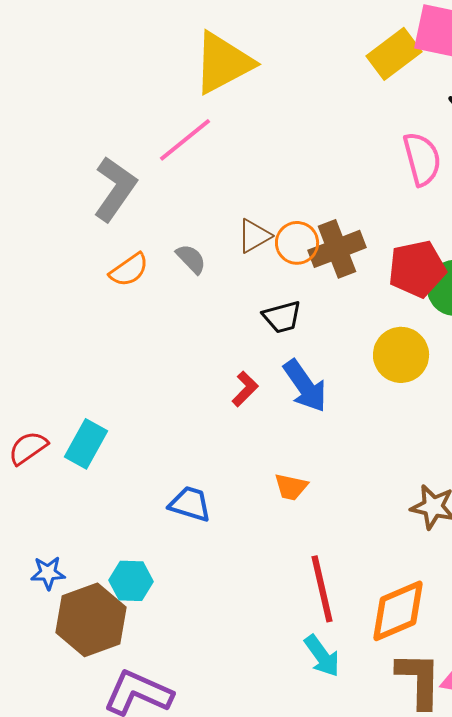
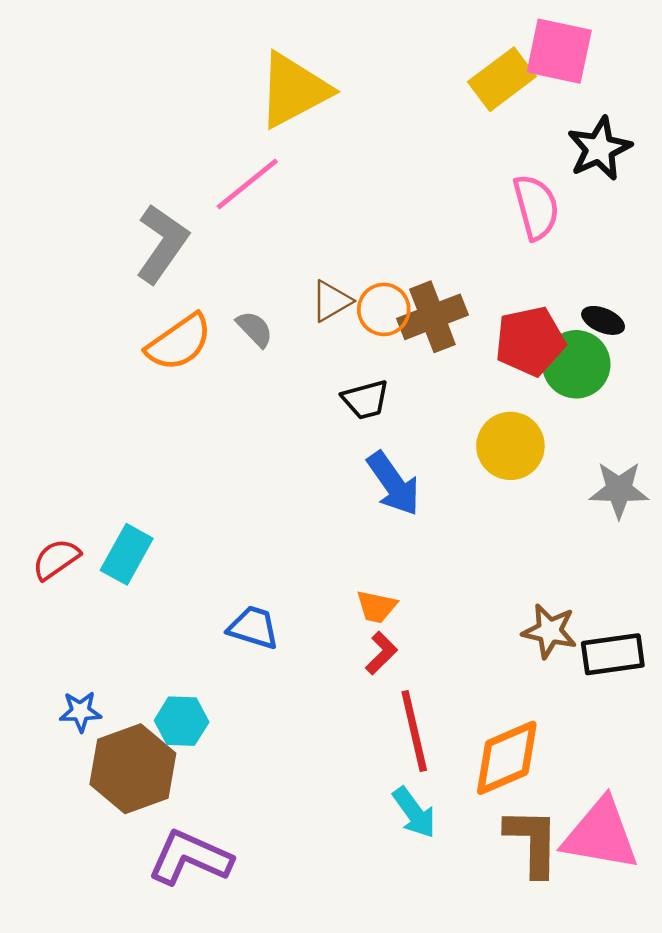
orange semicircle: (129, 270) -> (179, 342), size x1.4
red L-shape: (245, 389) -> (381, 653), moved

